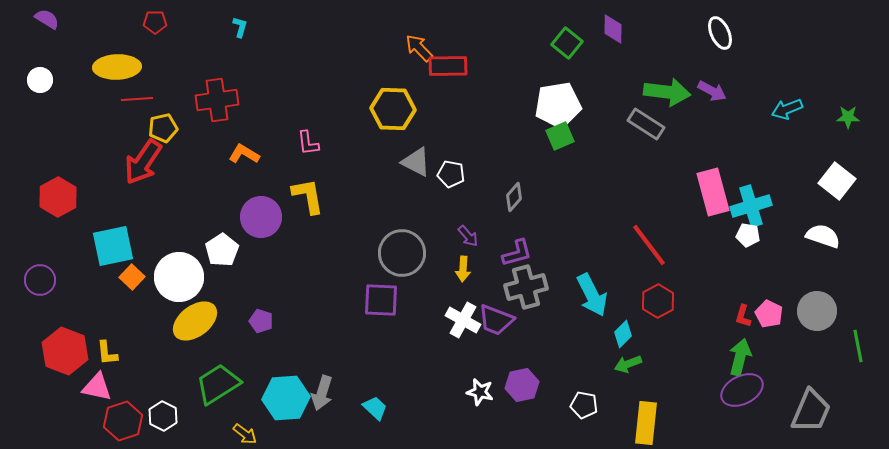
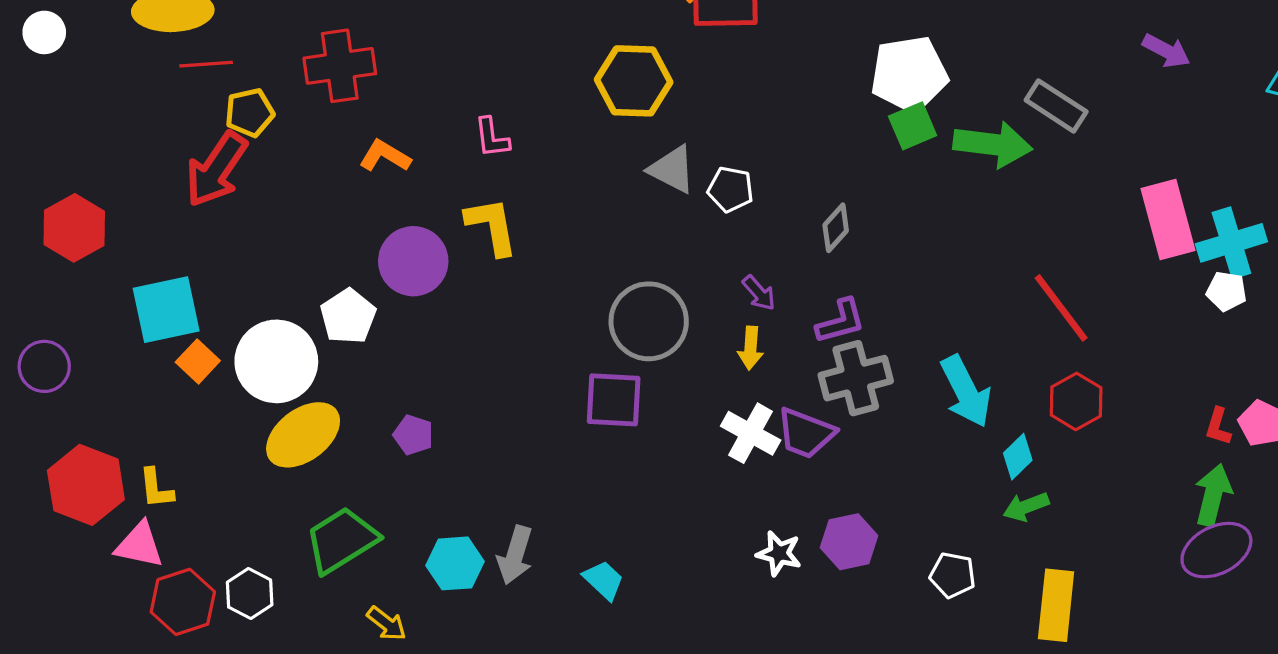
green arrow: (667, 92) -> (993, 144), moved
cyan hexagon: (286, 398) -> (455, 563), size x0.7

